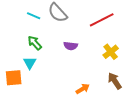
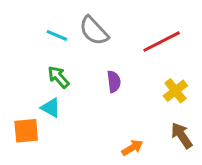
purple semicircle: (71, 46) -> (114, 82), turned -104
cyan triangle: (30, 63) -> (51, 108), turned -32

